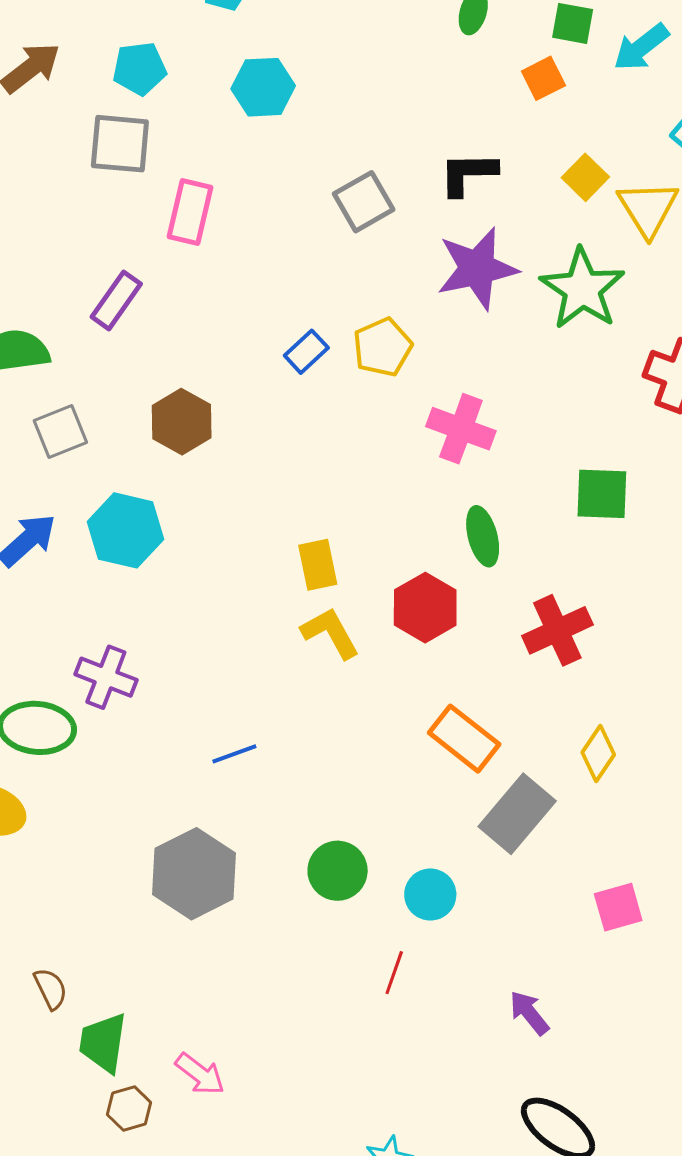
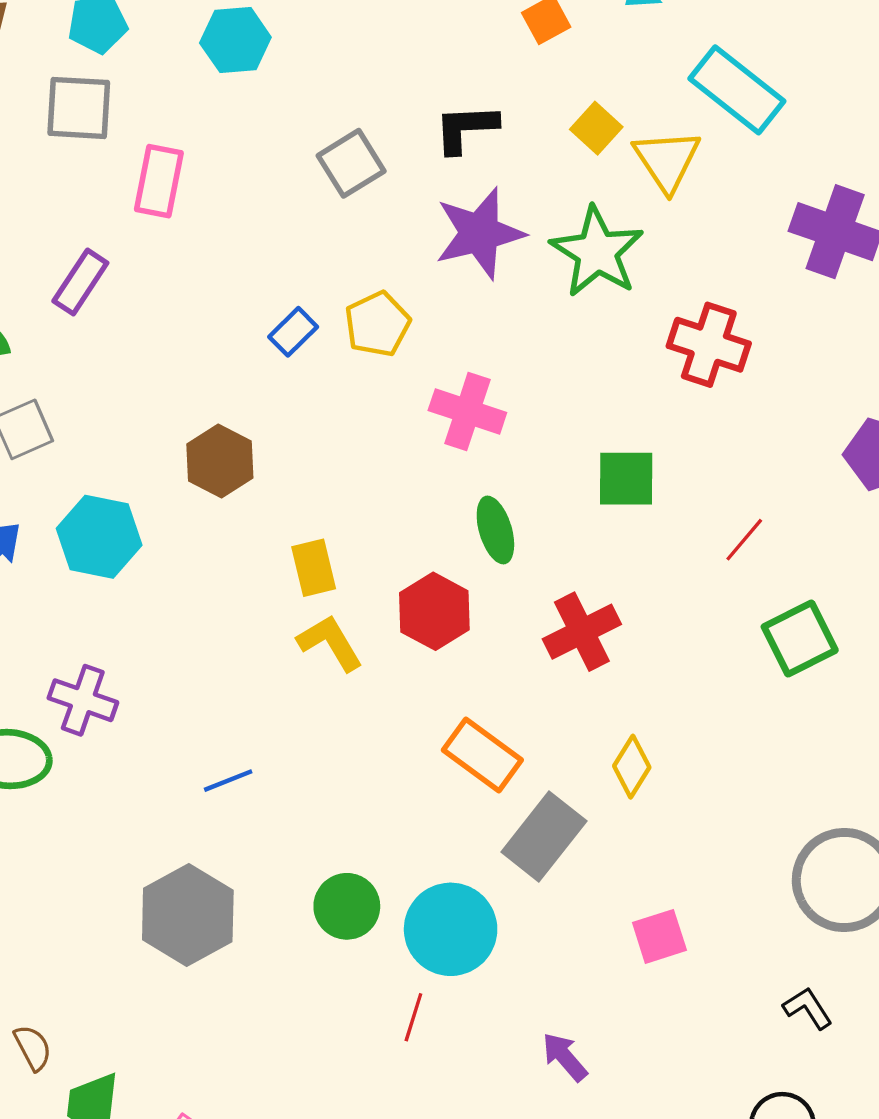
brown hexagon: (182, 422) -> (220, 461), moved
cyan circle: (430, 895) -> (451, 929), size x1.6

